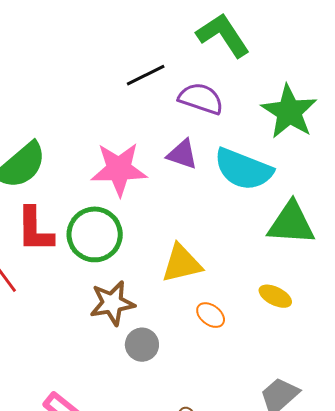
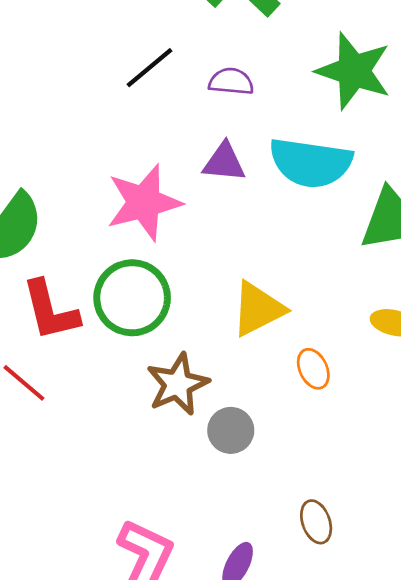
purple semicircle: (201, 99) -> (231, 82), size x0.7
orange ellipse: (211, 315) -> (313, 369), turned 40

